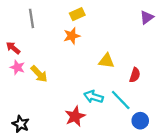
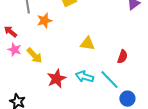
orange star: (72, 36) -> (44, 21), moved
yellow triangle: (107, 61) -> (87, 44), moved
red star: (75, 116) -> (56, 79), moved

